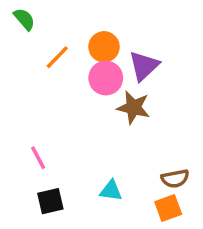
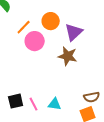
pink circle: (106, 78) -> (35, 41), moved
pink line: (38, 158) -> (34, 104), moved
black square: (50, 201) -> (16, 101), moved

